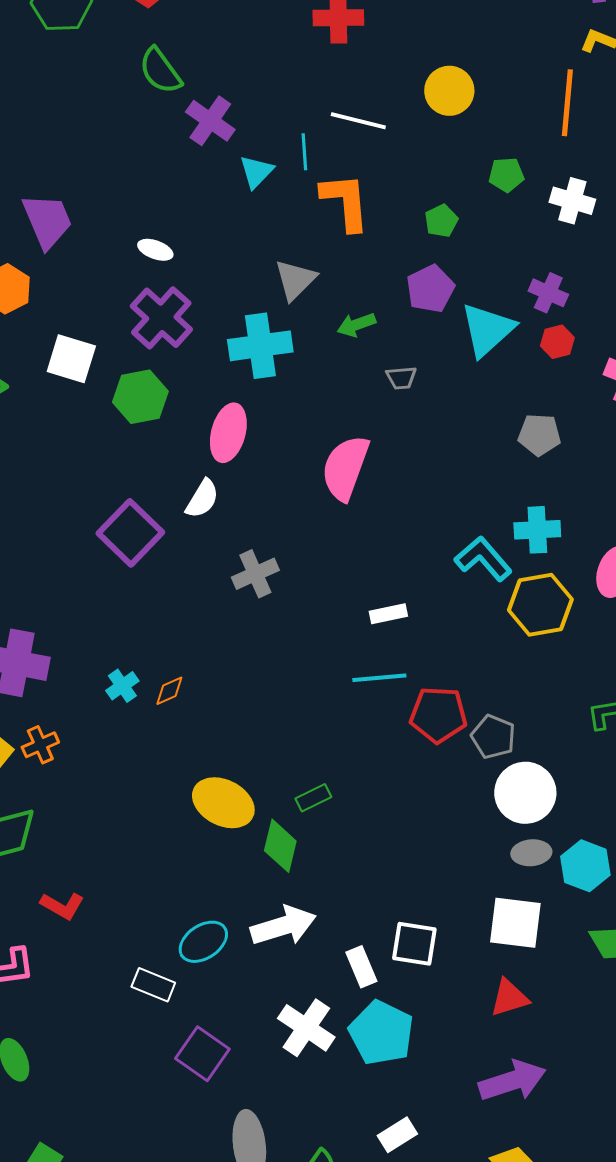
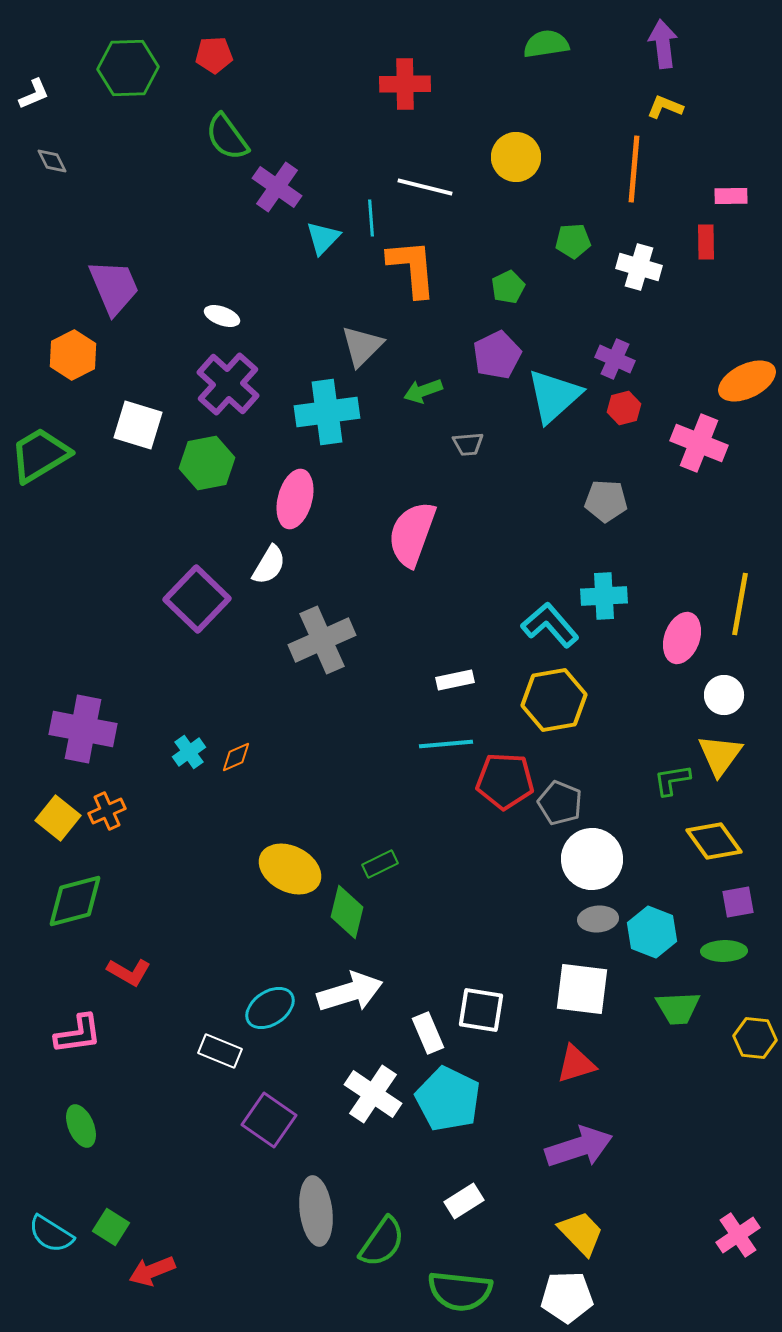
gray cross: (255, 574) -> (322, 640), size x1.4
yellow hexagon: (540, 605) -> (554, 700), moved

